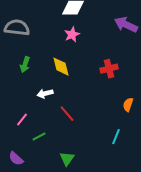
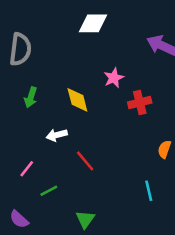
gray semicircle: (17, 28) -> (20, 49), turned 90
pink star: (72, 35) -> (114, 78), moved
cyan line: (116, 137) -> (149, 191), turned -35

